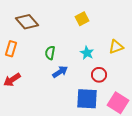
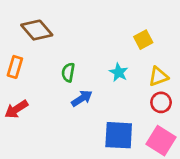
yellow square: (82, 19) -> (143, 40), moved
yellow triangle: (116, 47) -> (158, 76), moved
red circle: (99, 75) -> (161, 102), moved

